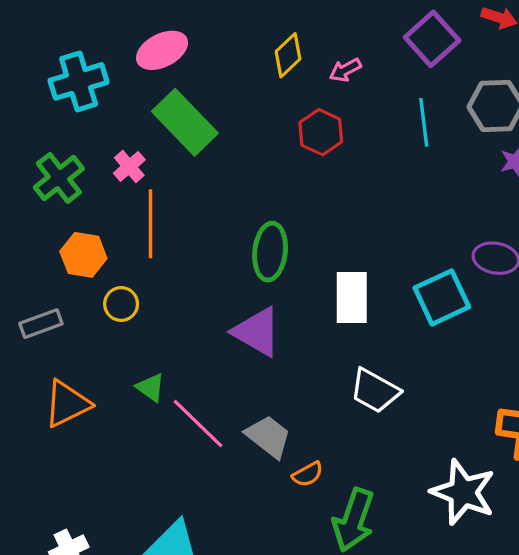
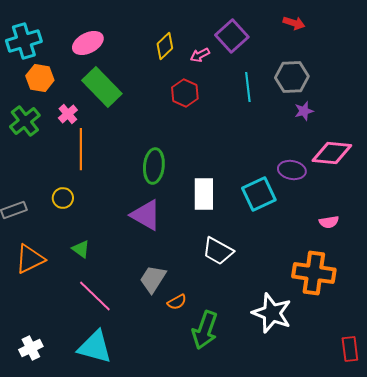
purple square: (432, 39) -> (232, 36), moved
cyan cross: (79, 81) -> (24, 41), moved
orange hexagon: (83, 255) -> (40, 78), moved
pink line: (198, 423) -> (95, 296), moved
gray trapezoid: (268, 437) -> (153, 279), turned -96

